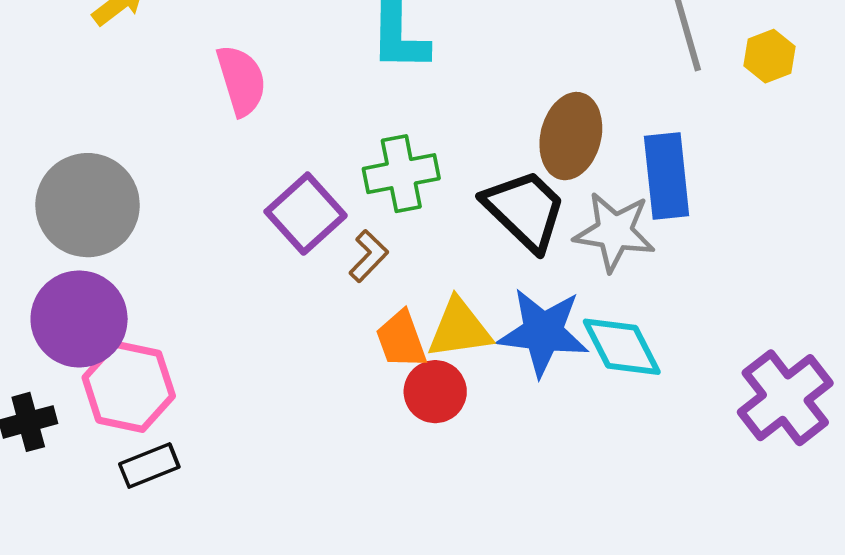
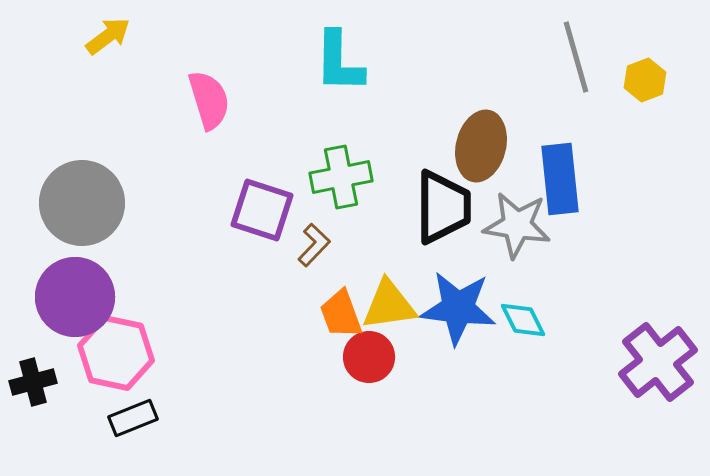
black trapezoid: (525, 210) -> (443, 207), turned 46
purple square: (306, 214) -> (262, 210), turned -30
cyan diamond: (622, 347) -> (523, 320), size x0.7

